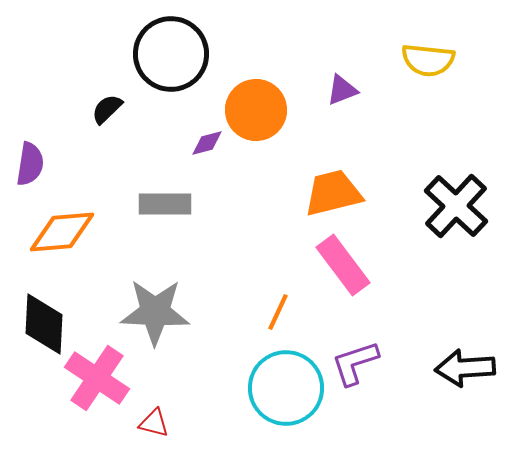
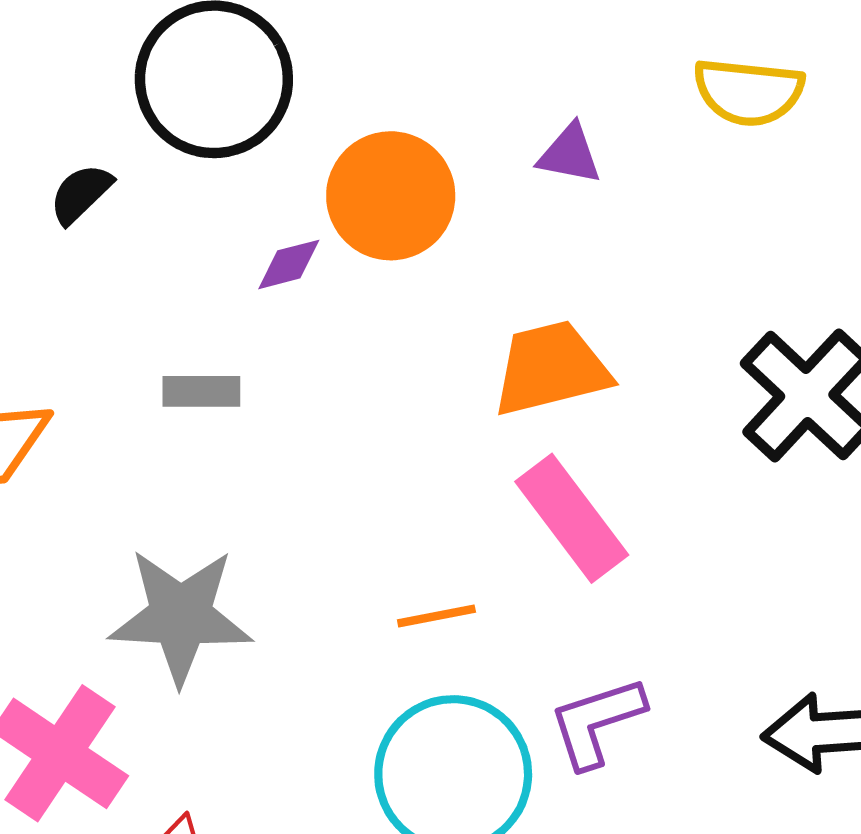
purple triangle: (342, 90) -> (570, 154), turned 32
gray rectangle: (165, 204) -> (201, 391), size x0.7
orange line: (278, 312) -> (436, 616), turned 54

